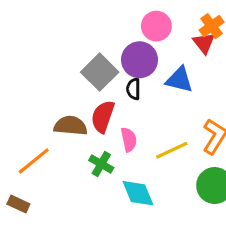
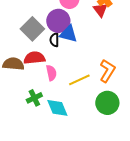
blue triangle: (179, 80) -> (68, 34), moved
red semicircle: (103, 117) -> (34, 58), turned 65
green cross: (101, 164) -> (34, 98), moved, turned 35

